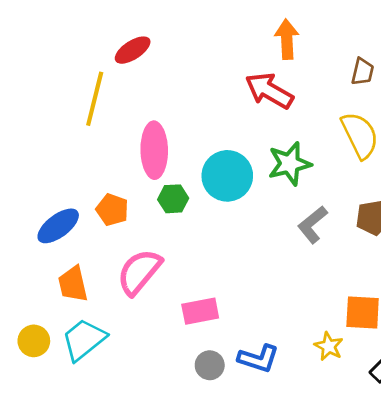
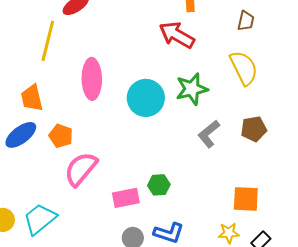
green hexagon: (173, 199) -> (159, 185), moved
orange pentagon: (112, 210) -> (61, 136), moved
orange trapezoid: (73, 284) -> (32, 98), moved
yellow star: (329, 346) -> (229, 233), moved, turned -30

